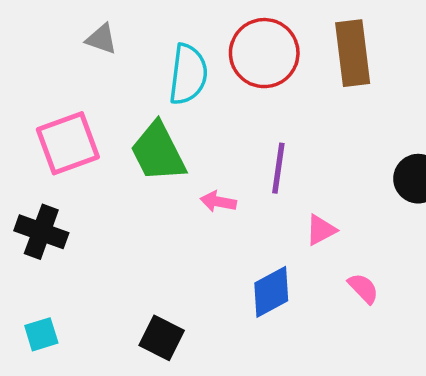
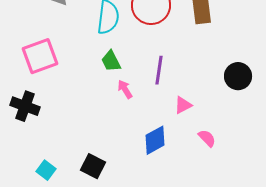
green trapezoid: (158, 152) -> (111, 61), moved, size x0.6
pink arrow: (218, 202) -> (125, 89), turned 48
cyan square: (41, 334) -> (46, 170), moved, turned -36

